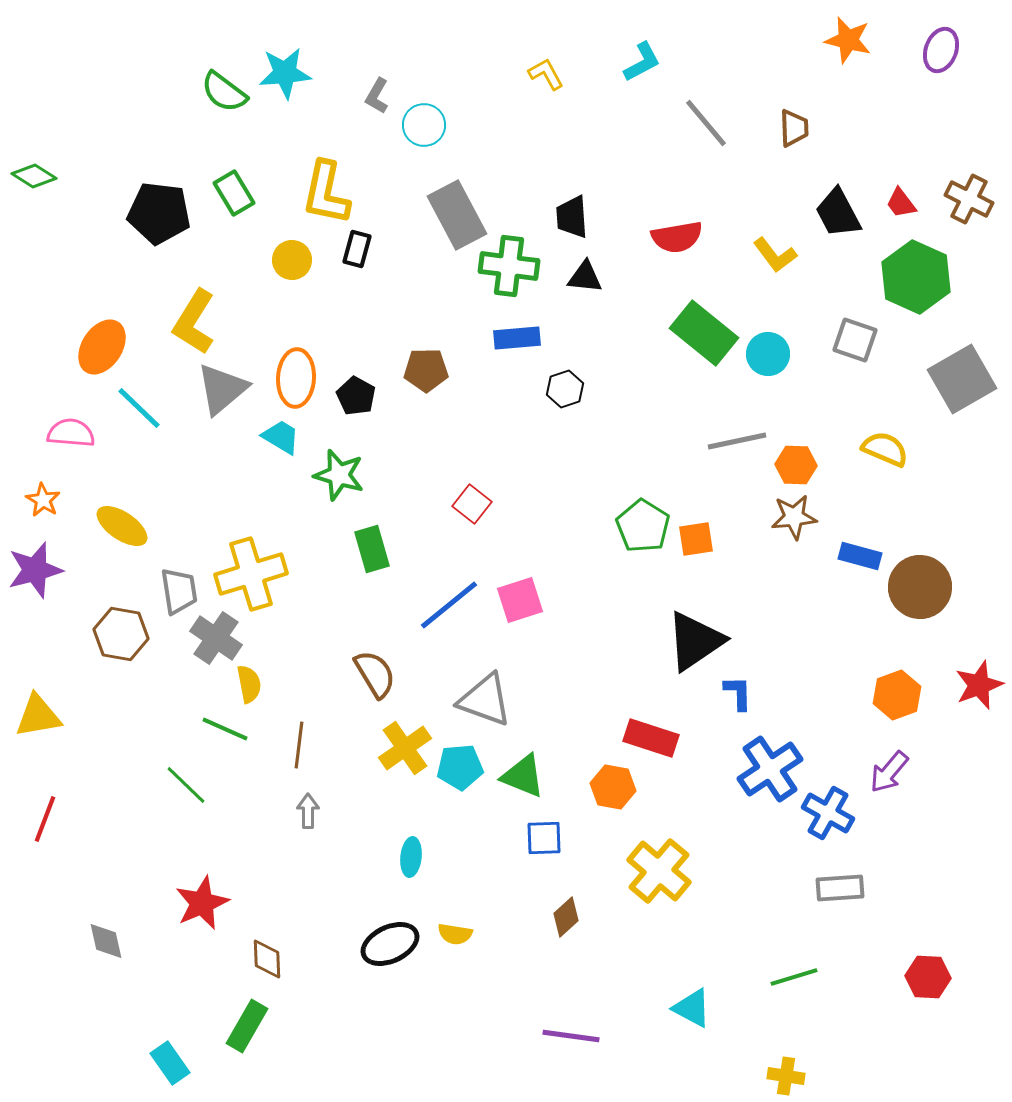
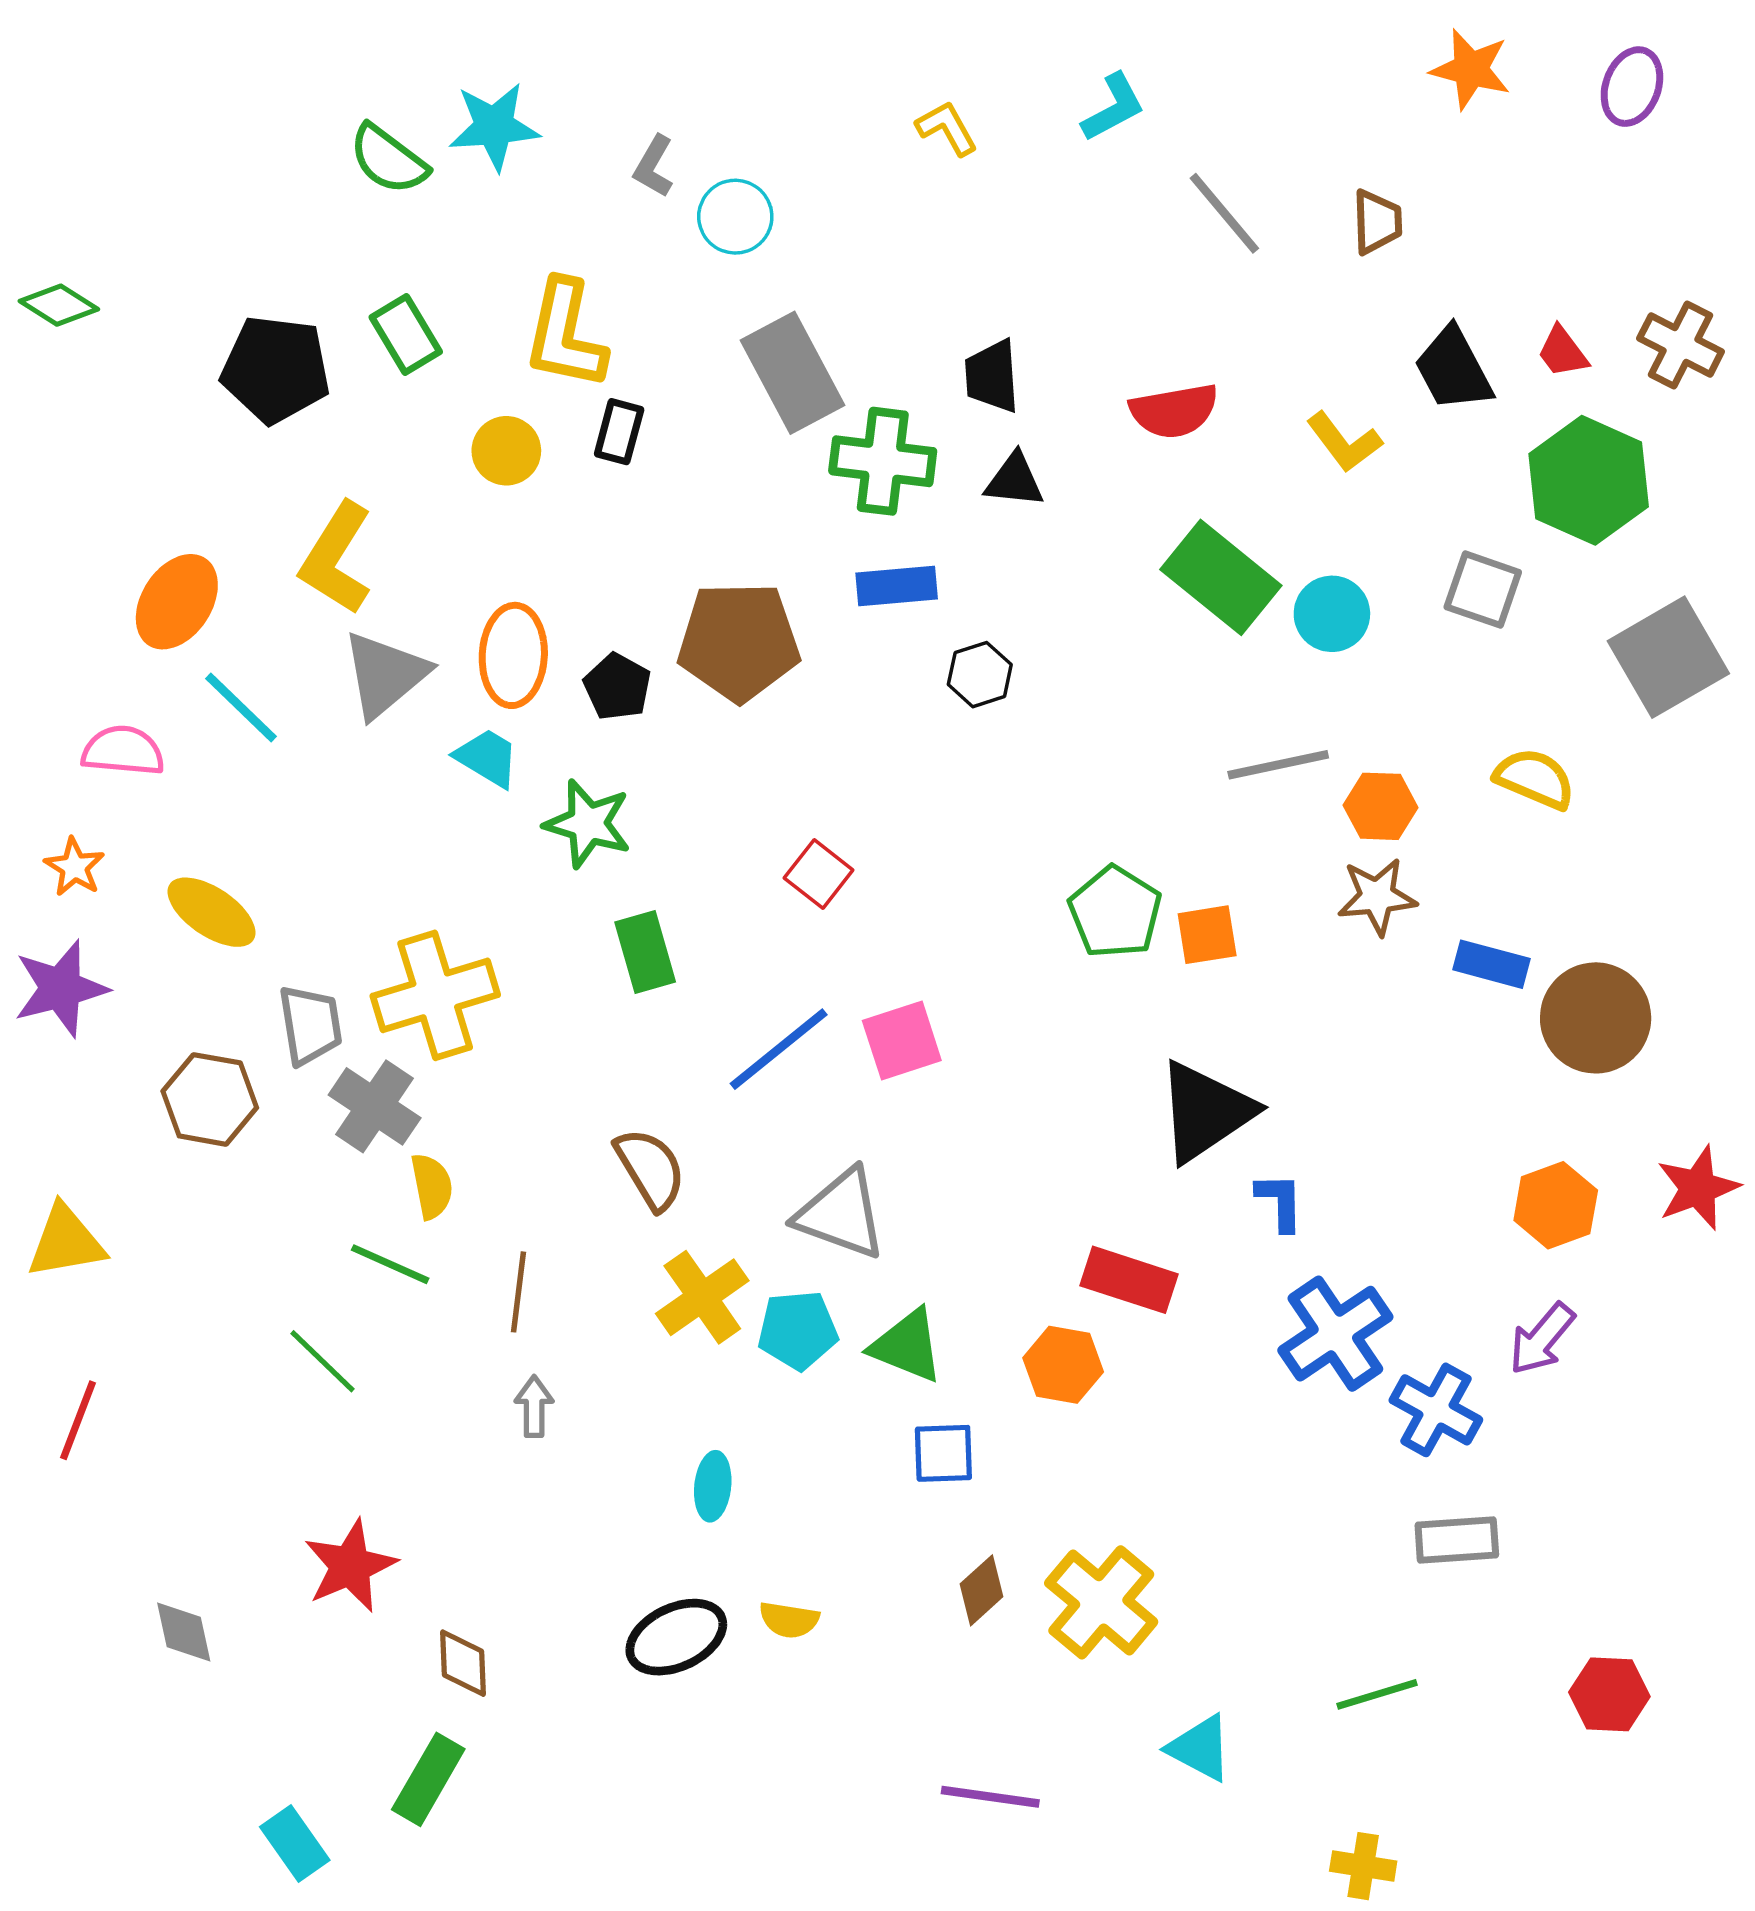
brown pentagon: (426, 370) -> (739, 642), size x1.6
yellow cross: (659, 871) -> (1101, 1602), moved

